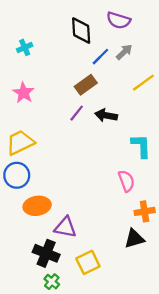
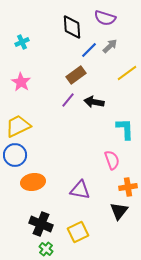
purple triangle: (65, 227) -> (80, 190), moved
black triangle: (134, 239) -> (119, 211), turned -36

